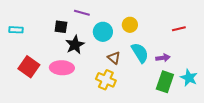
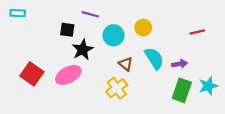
cyan rectangle: (16, 30) -> (18, 13), moved
pink ellipse: (62, 68) -> (68, 75), turned -30
cyan star: (189, 78) -> (208, 86), turned 30
yellow cross: (106, 80) -> (117, 88), turned 30

